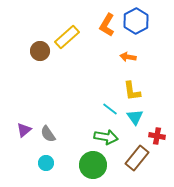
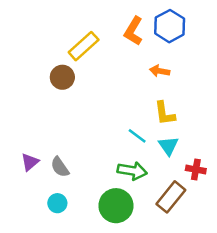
brown circle: (40, 51) -> (62, 77), moved

